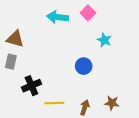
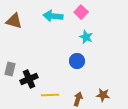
brown triangle: (15, 39) -> (14, 21), moved
cyan star: (104, 40) -> (86, 37), moved
gray rectangle: (11, 62) -> (10, 69), moved

